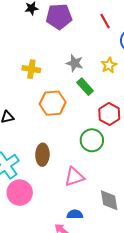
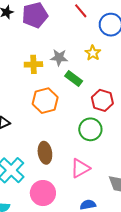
yellow cross: (31, 69) -> (33, 64), moved
pink circle: (20, 193) -> (43, 193), moved

